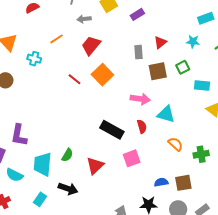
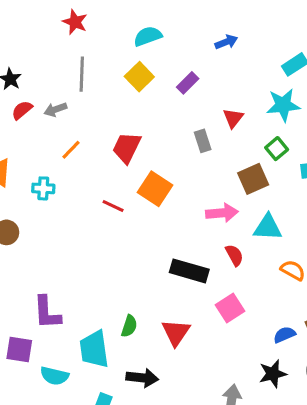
gray arrow: (84, 19) -> (55, 109), moved
cyan star: (193, 42) -> (283, 105), size x1.5
brown square: (158, 71) -> (253, 179), moved

